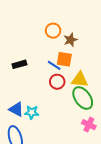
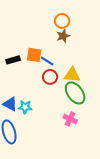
orange circle: (53, 31) -> (62, 21), moved
orange square: (64, 59) -> (34, 55), moved
pink cross: (89, 125) -> (70, 119), moved

